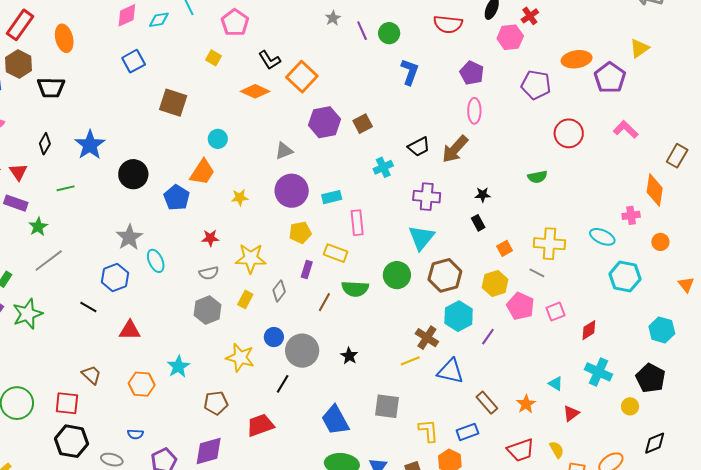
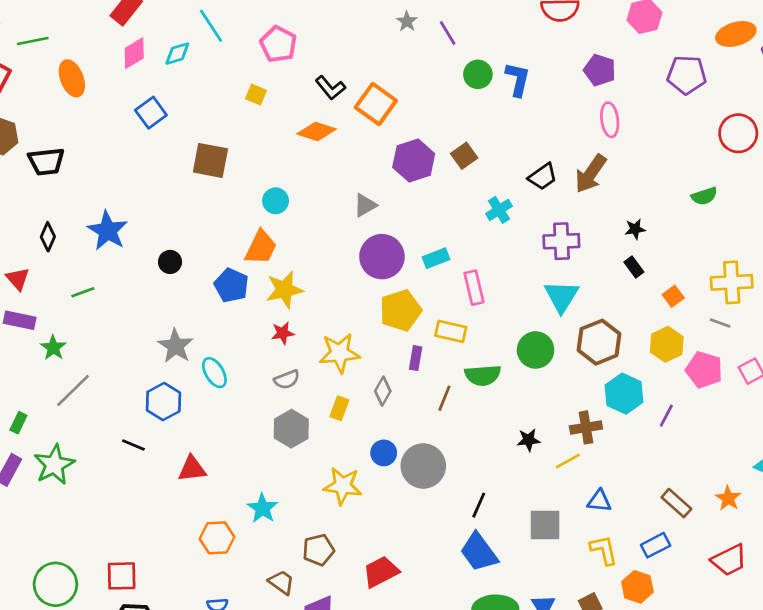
green circle: (389, 33) -> (478, 74), moved
orange ellipse: (64, 38) -> (72, 78), moved
black circle: (133, 174) -> (170, 262), size x0.6
yellow star: (240, 198) -> (284, 290), moved, size x1.6
yellow pentagon: (300, 233) -> (401, 310), size x1.4
brown cross: (427, 338) -> (586, 427), turned -35
black star: (349, 356) -> (529, 440), moved, turned -30
blue triangle: (450, 371) -> (599, 501), moved, size x0.7
brown trapezoid: (91, 375) -> (281, 582), moved
black line: (283, 384) -> (479, 505), moved

